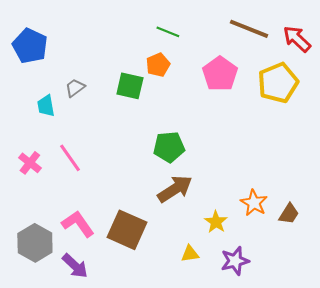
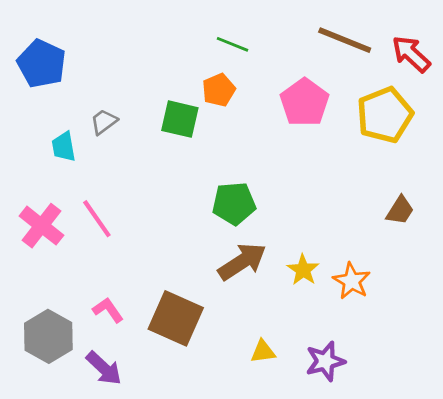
pink cross: (30, 163) -> (42, 226), size x1.4
brown trapezoid: (289, 214) -> (400, 210), moved
yellow star: (216, 222) -> (303, 270), moved
pink L-shape: (78, 224) -> (108, 310), size x0.7

